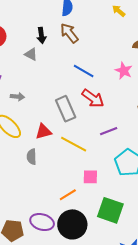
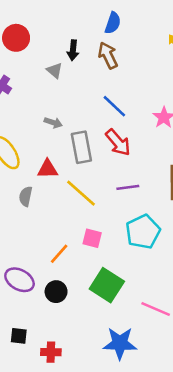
gray arrow: (17, 97) -> (53, 123), moved
orange line: (68, 195) -> (59, 254), turned -30
black circle: (72, 224) -> (56, 292), size x0.6

